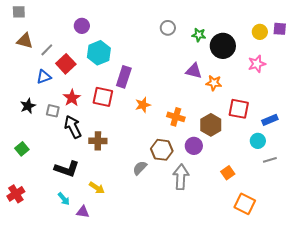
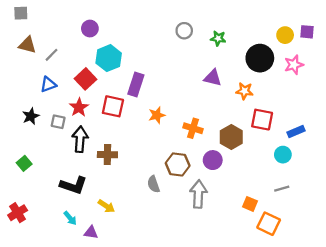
black circle: (223, 46) -> (260, 58), moved
red square: (66, 64) -> (86, 79), moved
pink star: (257, 64) -> (294, 65), moved
orange star: (214, 83) -> (244, 91), moved
black arrow: (73, 127) -> (80, 139), turned 30
gray line: (270, 160) -> (282, 189), moved
gray semicircle: (140, 168) -> (153, 184), turned -63
orange square: (228, 173) -> (250, 204), moved, turned -32

